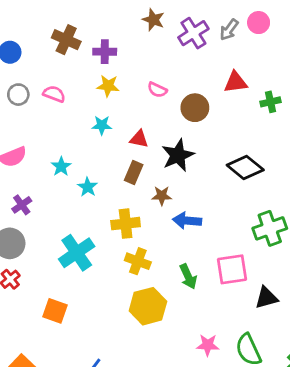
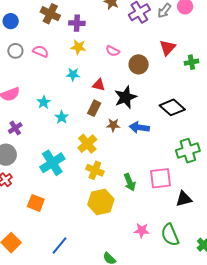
red triangle: (236, 82) -> (168, 48), turned -42
blue arrow: (187, 221) -> (139, 127), moved
yellow cross: (126, 224) -> (87, 144), turned -36

